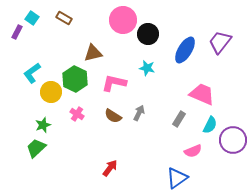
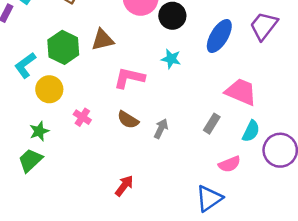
green hexagon: (75, 79) -> (63, 47), moved
gray arrow: (139, 113) -> (161, 129), moved

